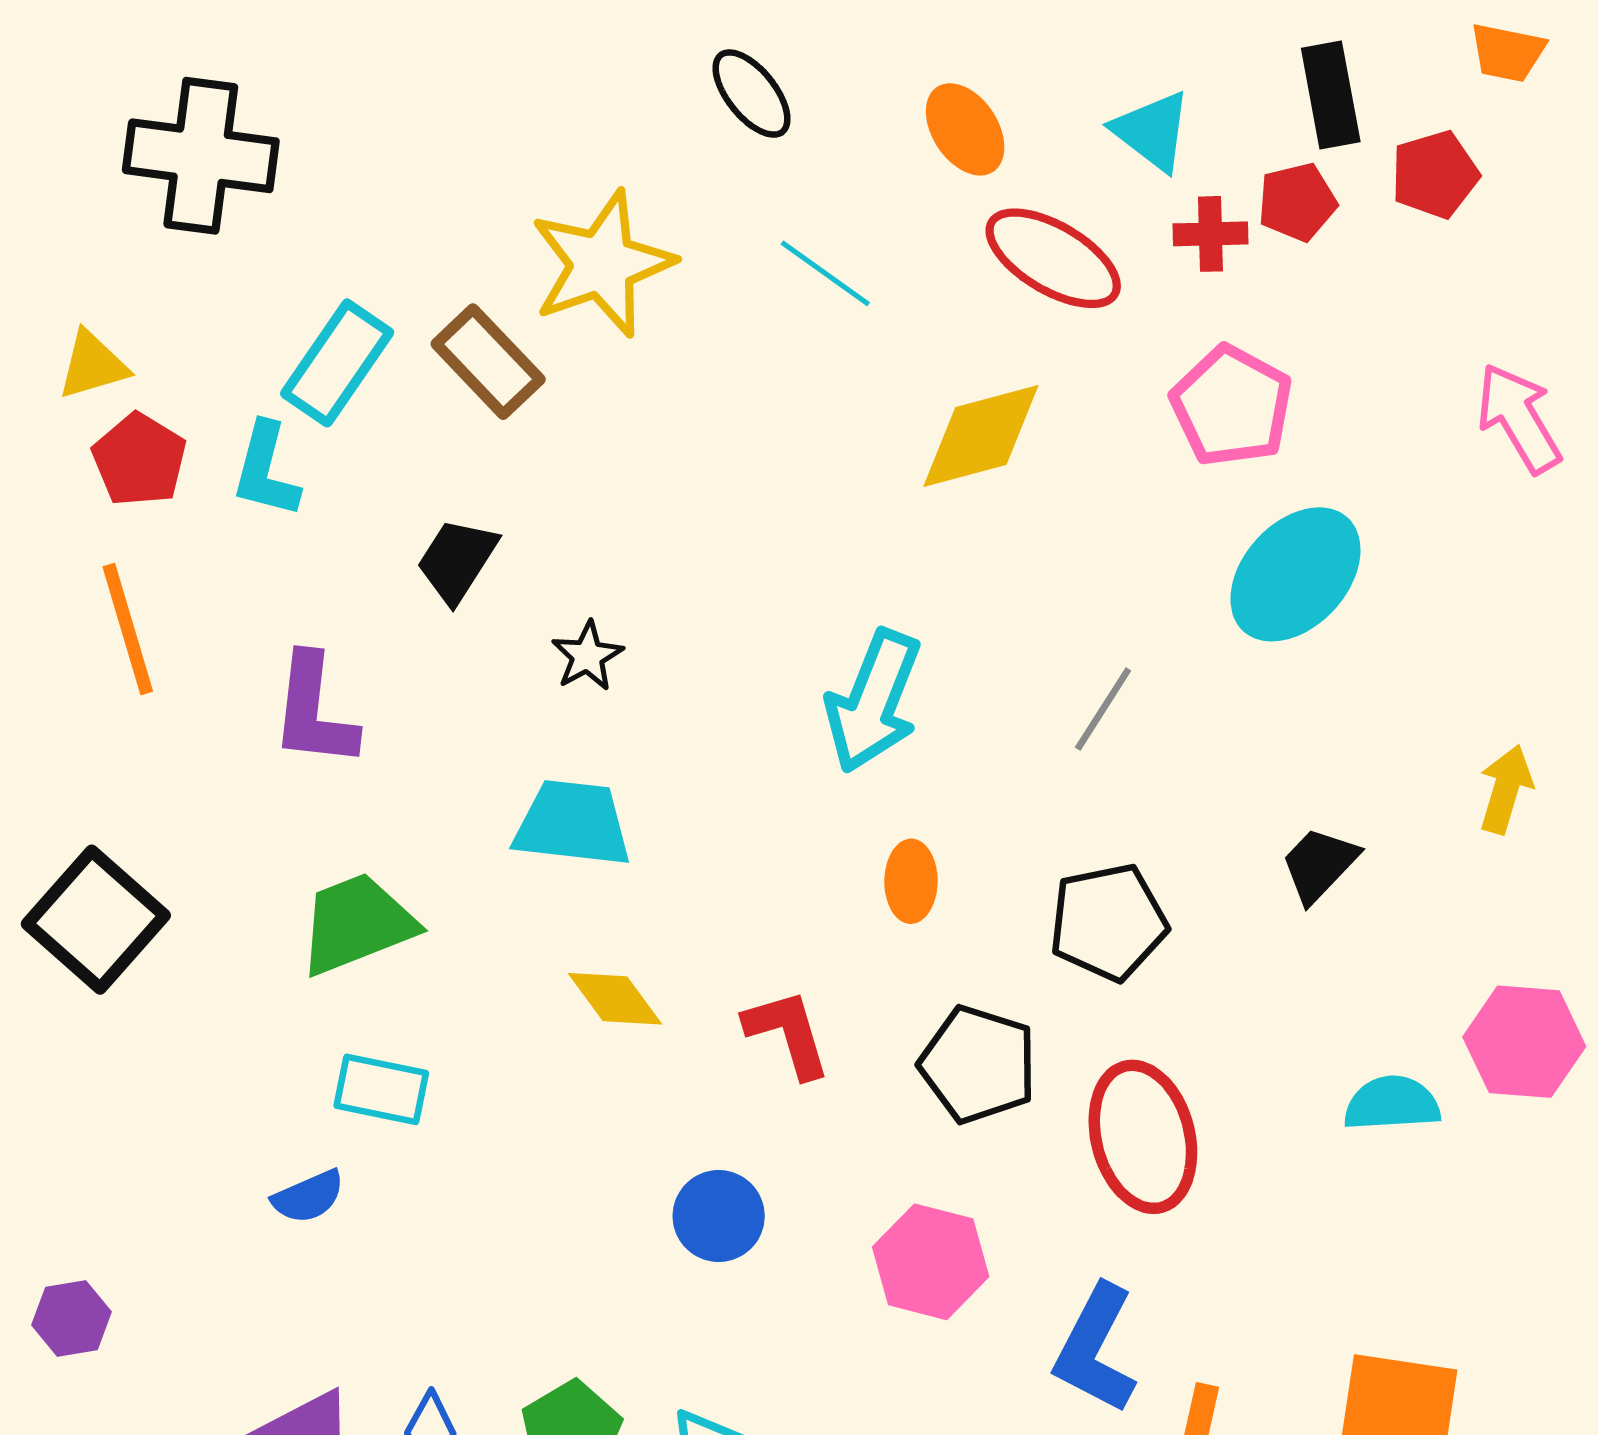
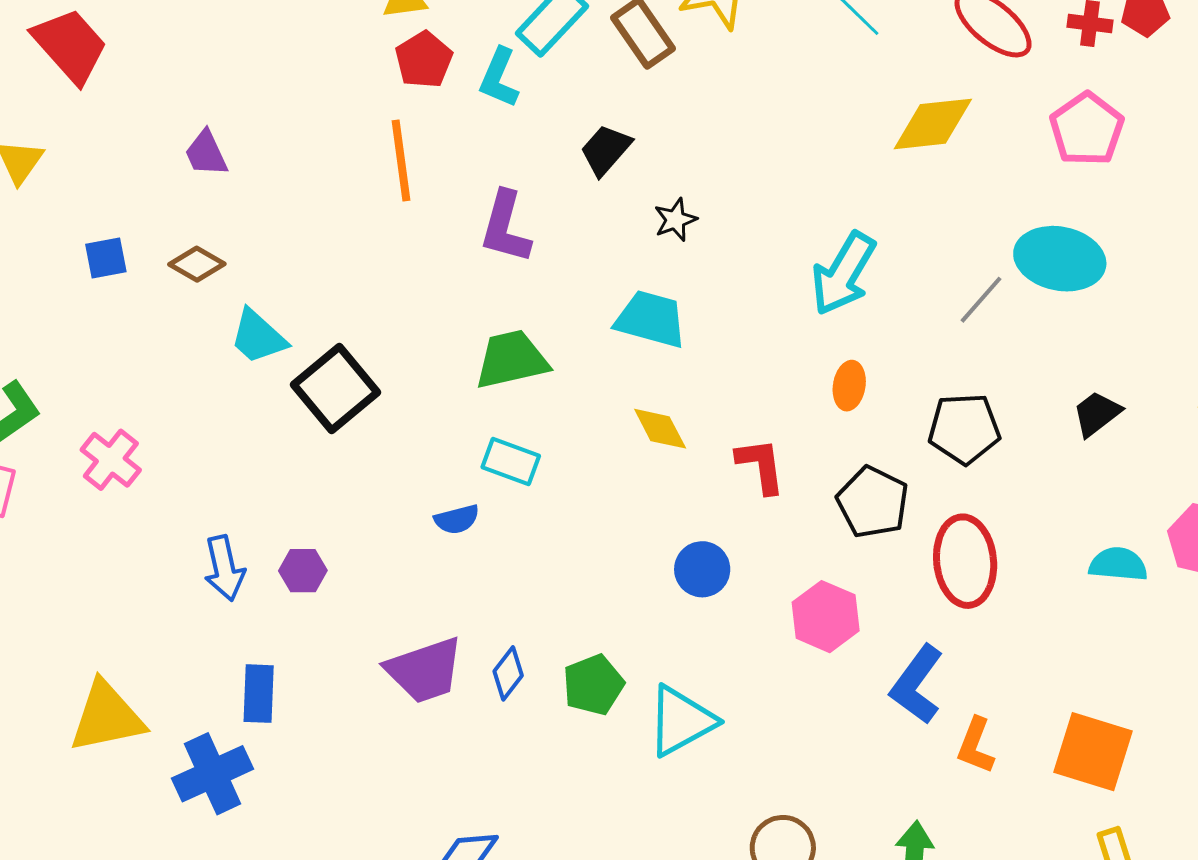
cyan ellipse: (1295, 574) -> (1060, 259), moved, turned 50
black square: (96, 920) -> (335, 388), moved

